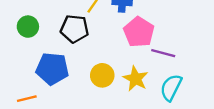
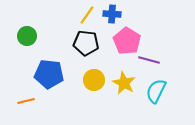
black pentagon: (75, 29) -> (86, 43), moved

